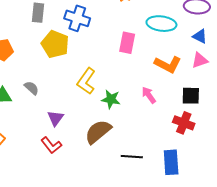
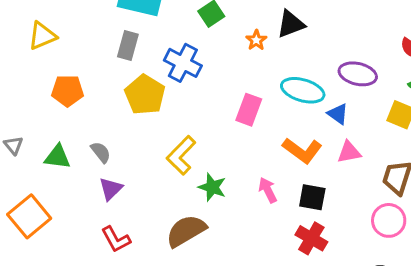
blue triangle: (200, 36) -> (338, 114), moved
black square: (191, 96) -> (312, 197), moved
purple triangle: (55, 118) -> (111, 189), moved

